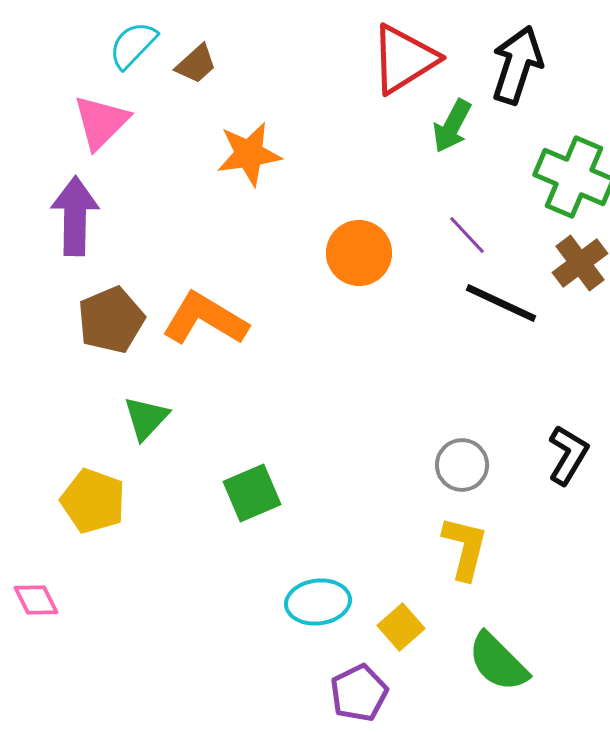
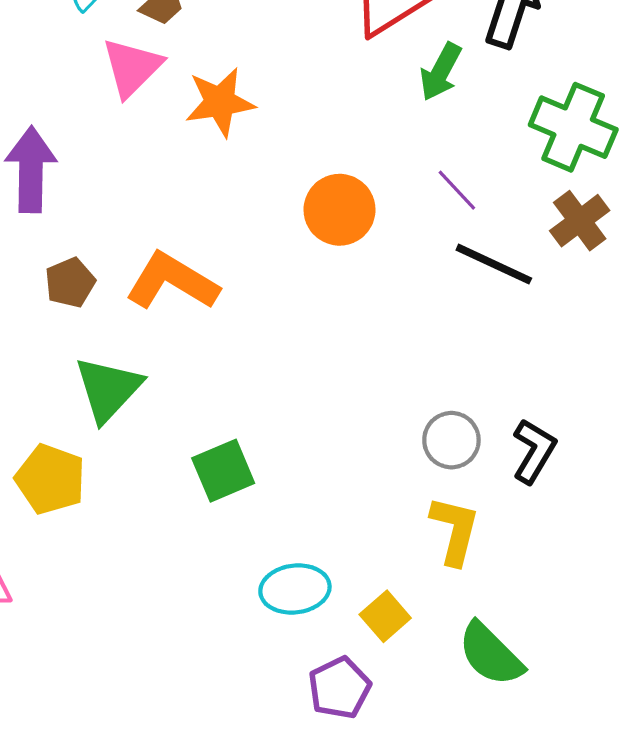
pink triangle: (101, 122) -> (132, 67), moved
brown pentagon: (111, 320) -> (70, 283), size x0.7
green triangle: (146, 418) -> (108, 389), size x1.4
black L-shape: (568, 455) -> (534, 451), moved

